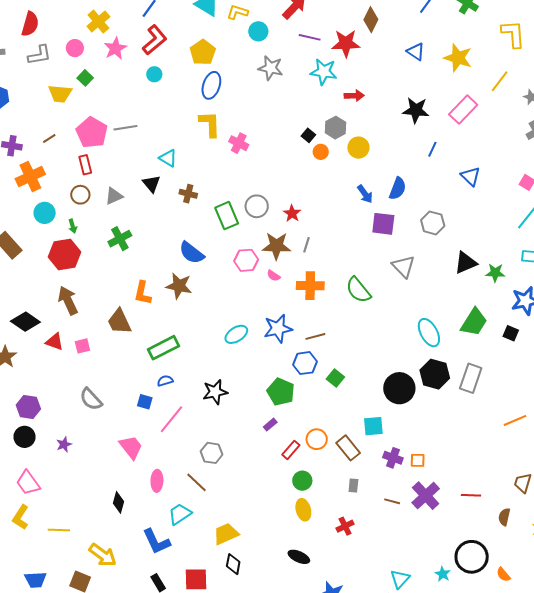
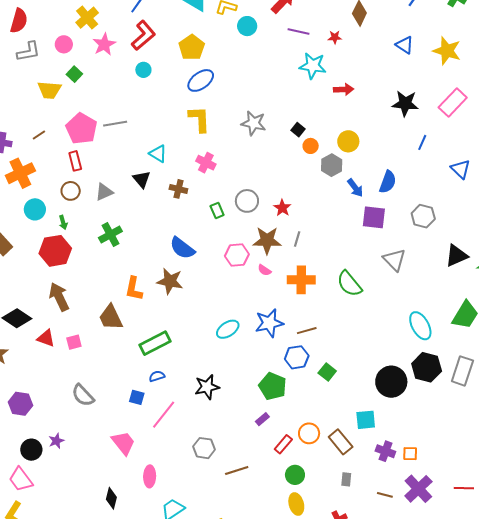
red star: (346, 43) -> (335, 37), size x0.5
gray star: (271, 68) -> (254, 123), moved
blue ellipse: (211, 85) -> (201, 80), turned 36
gray hexagon: (335, 128) -> (332, 165), moved
pink cross: (239, 143) -> (206, 163), moved
green rectangle: (227, 216) -> (217, 210), size x0.6
black circle: (25, 437) -> (31, 450), moved
brown line: (197, 482) -> (237, 470), moved, turned -60

